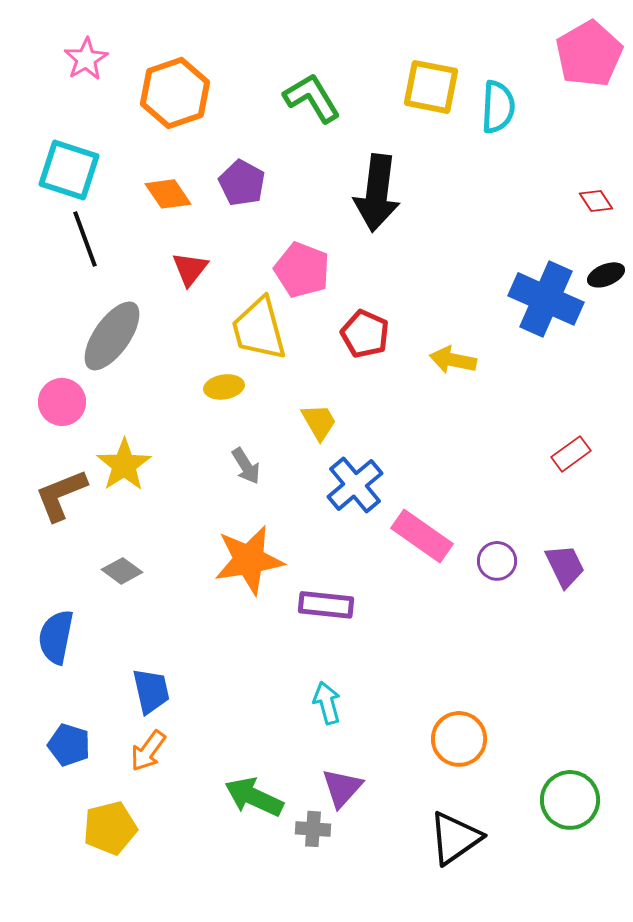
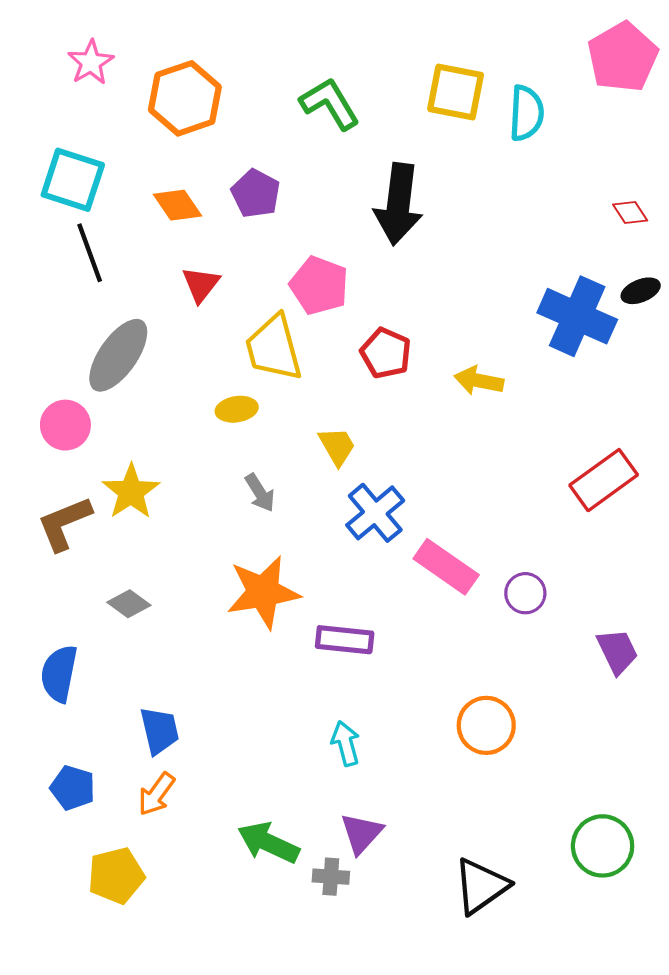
red rectangle: (571, 454) -> (604, 480), size x1.6
purple trapezoid: (565, 566) -> (617, 651), moved
orange circle: (459, 739) -> (486, 725), moved

